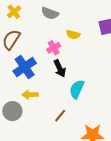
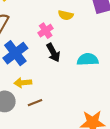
cyan semicircle: (77, 89) -> (88, 59), moved, turned 66
brown line: (60, 116) -> (35, 103), moved, turned 32

